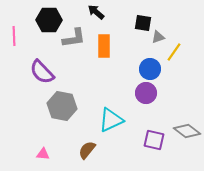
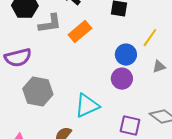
gray triangle: (158, 37) -> (159, 67), moved
orange rectangle: (104, 46) -> (80, 32), turned 50
purple semicircle: (42, 72) -> (18, 58), turned -60

